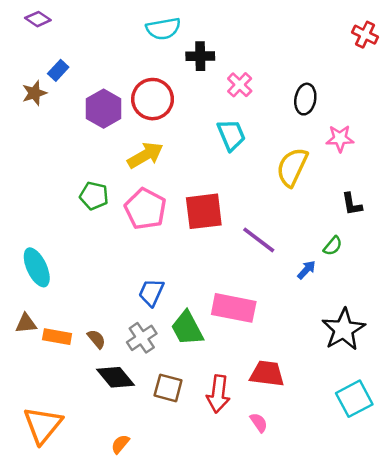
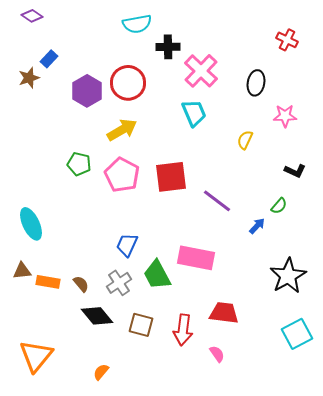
red cross: (365, 35) -> (287, 40), moved
pink cross: (240, 85) -> (201, 71), size x1.6
yellow semicircle: (292, 167) -> (245, 140), size x0.6
black L-shape: (352, 204) -> (295, 171), turned -55

